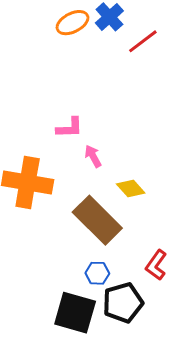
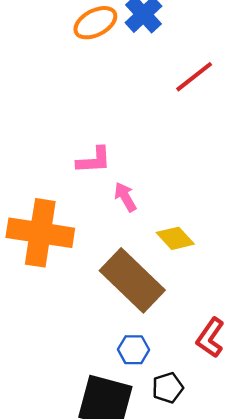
red line: (143, 41) -> (194, 77), moved
black pentagon: (123, 303) -> (168, 388), size x0.6

